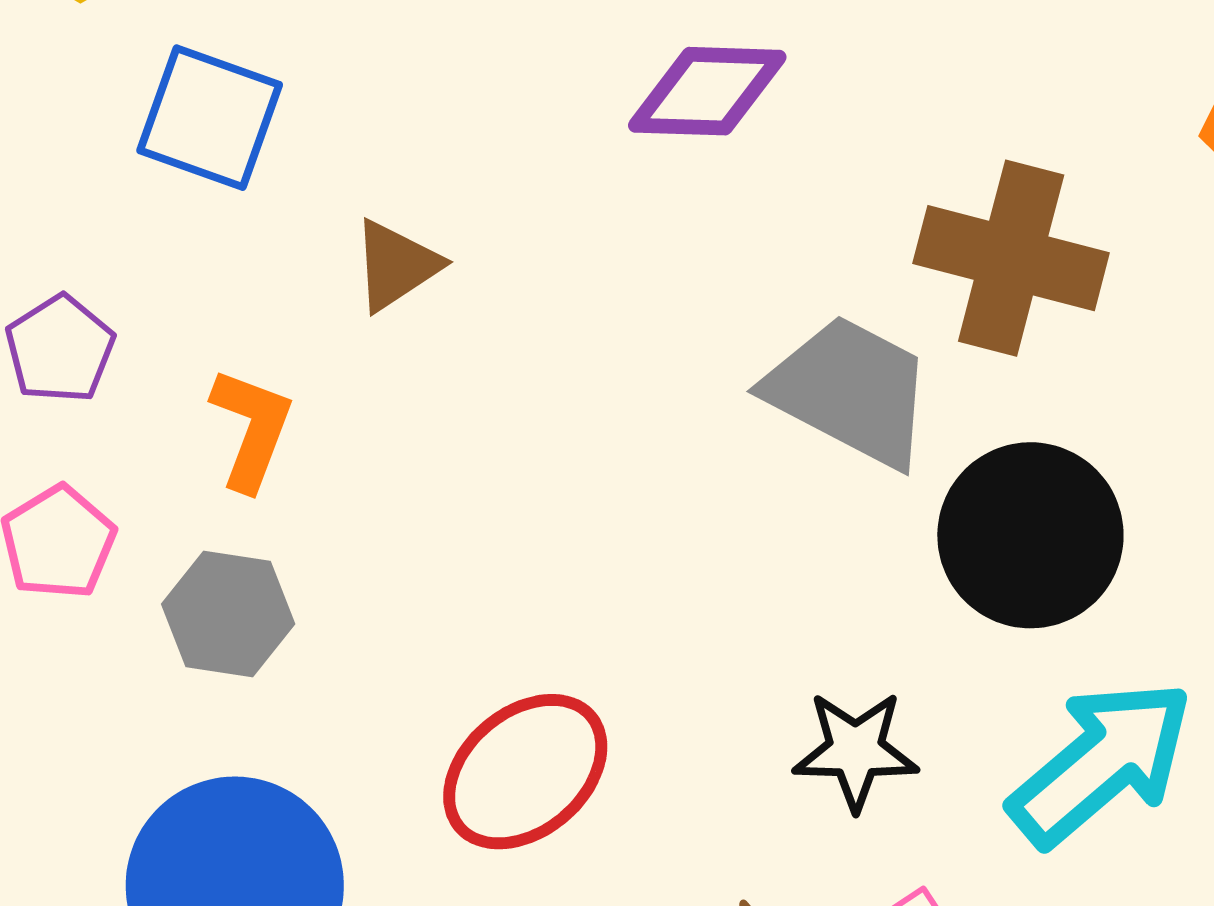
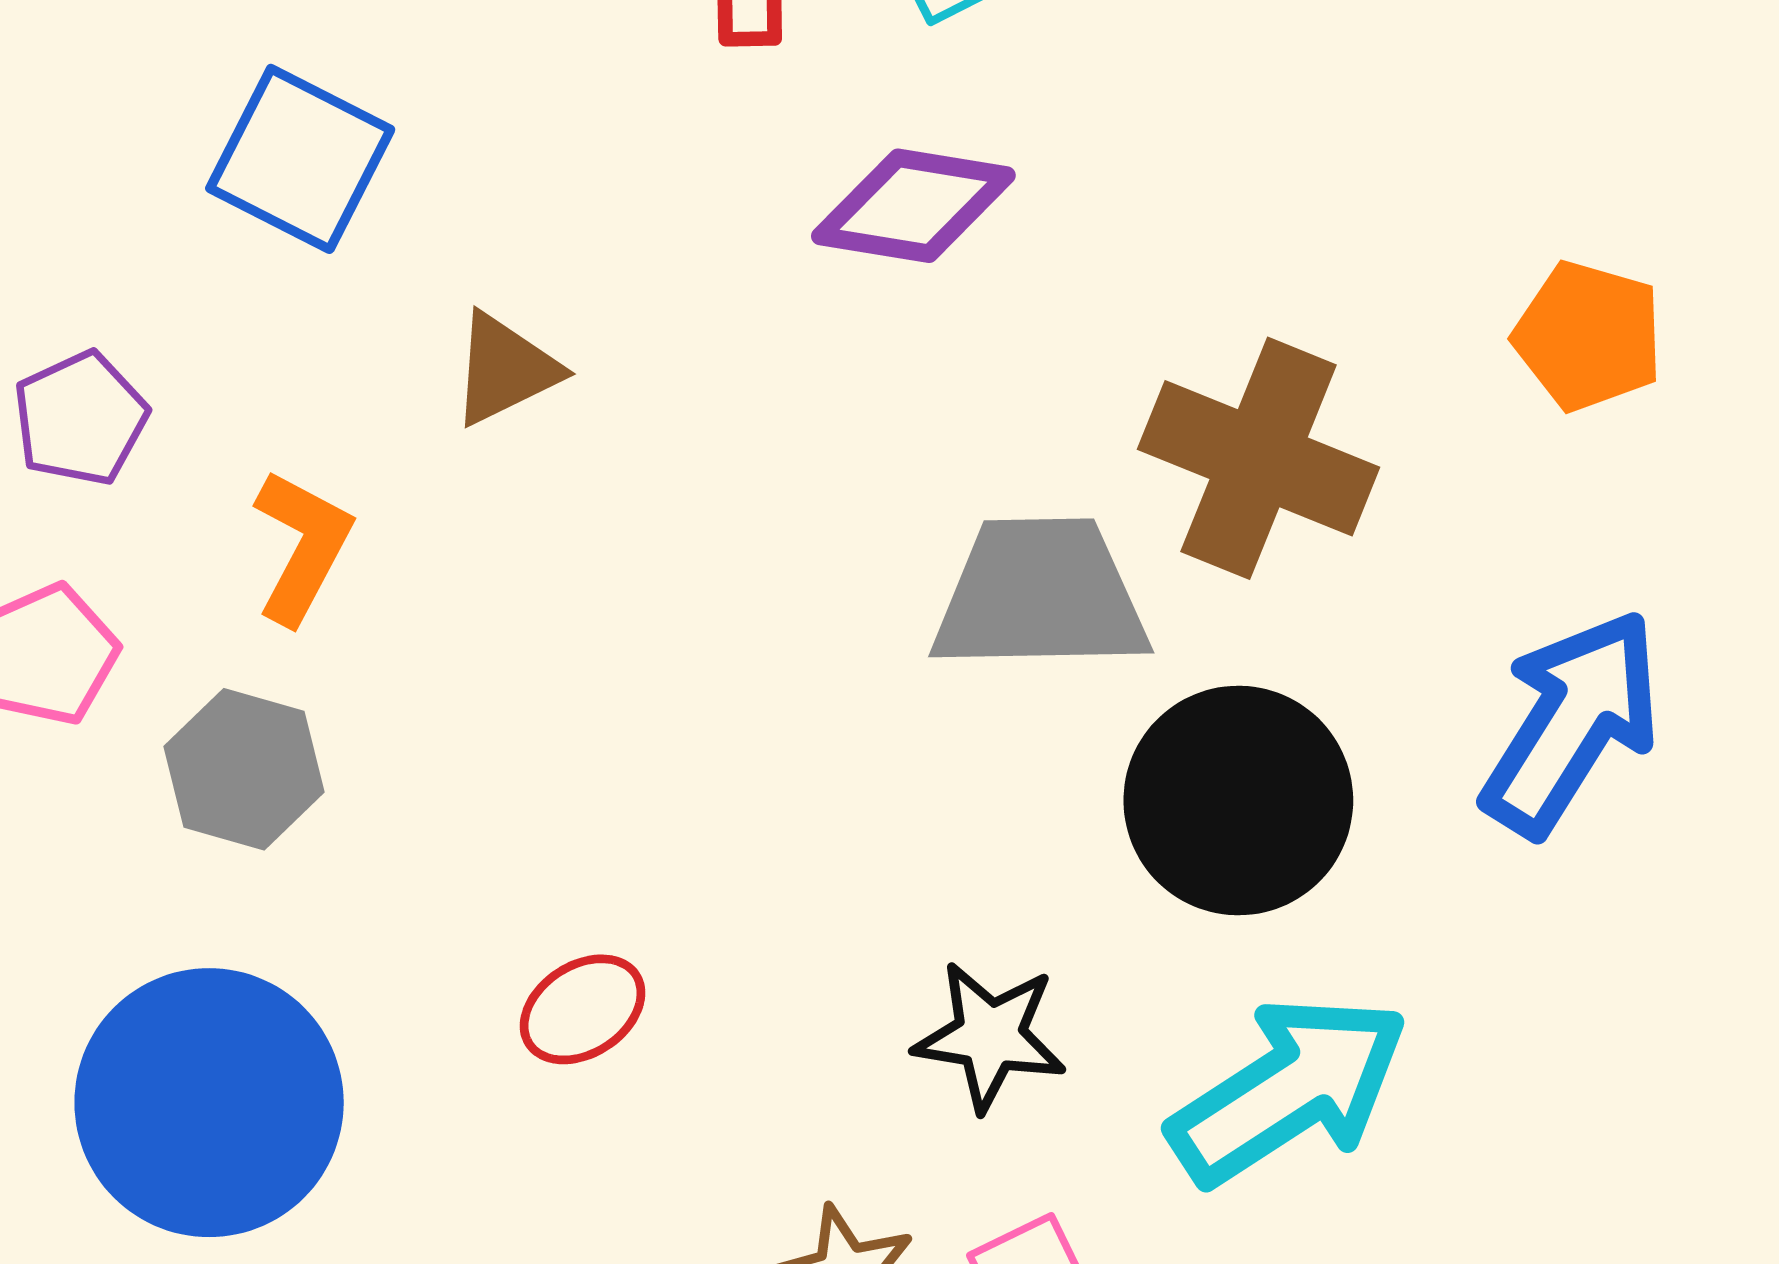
gray trapezoid: (850, 391) -> (1040, 595), turned -36
red ellipse: (525, 772) -> (583, 1009), size x0.6

